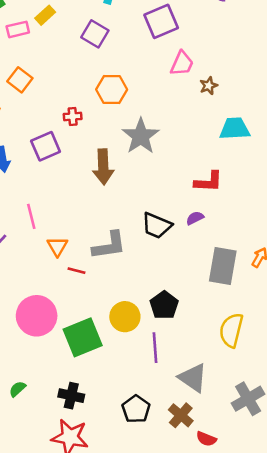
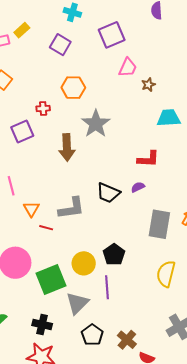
gray triangle: (193, 378) -> (77, 303), moved, turned 40

